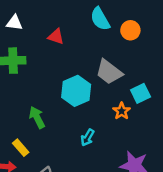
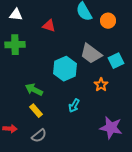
cyan square: (141, 93) -> (116, 61), moved
green arrow: (37, 117) -> (34, 90), turned -36
yellow rectangle: (21, 148) -> (36, 111), moved

